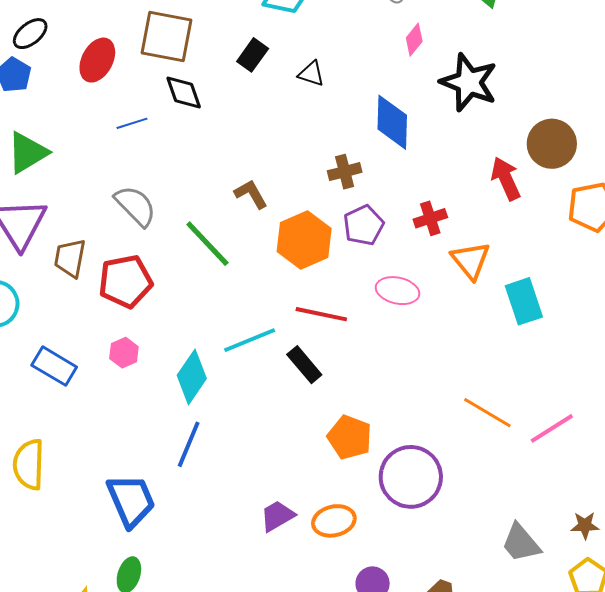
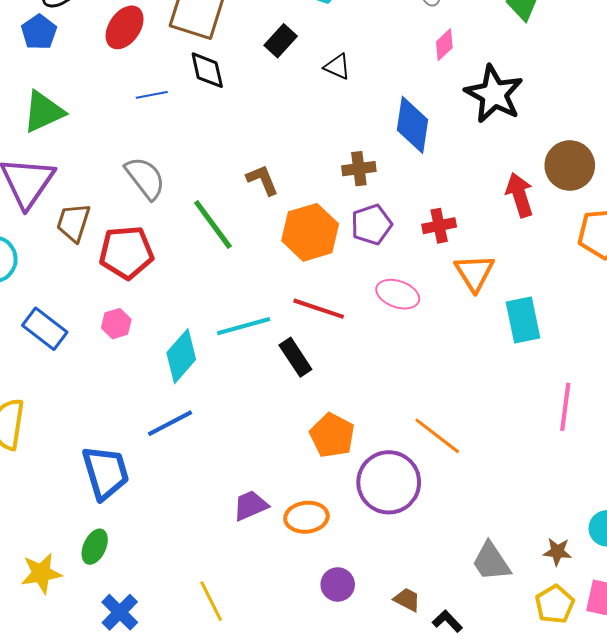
orange line: (487, 413) -> (437, 436), moved
pink line: (552, 428) -> (565, 407), moved, turned -57
blue line: (189, 444) -> (170, 423), turned 33

